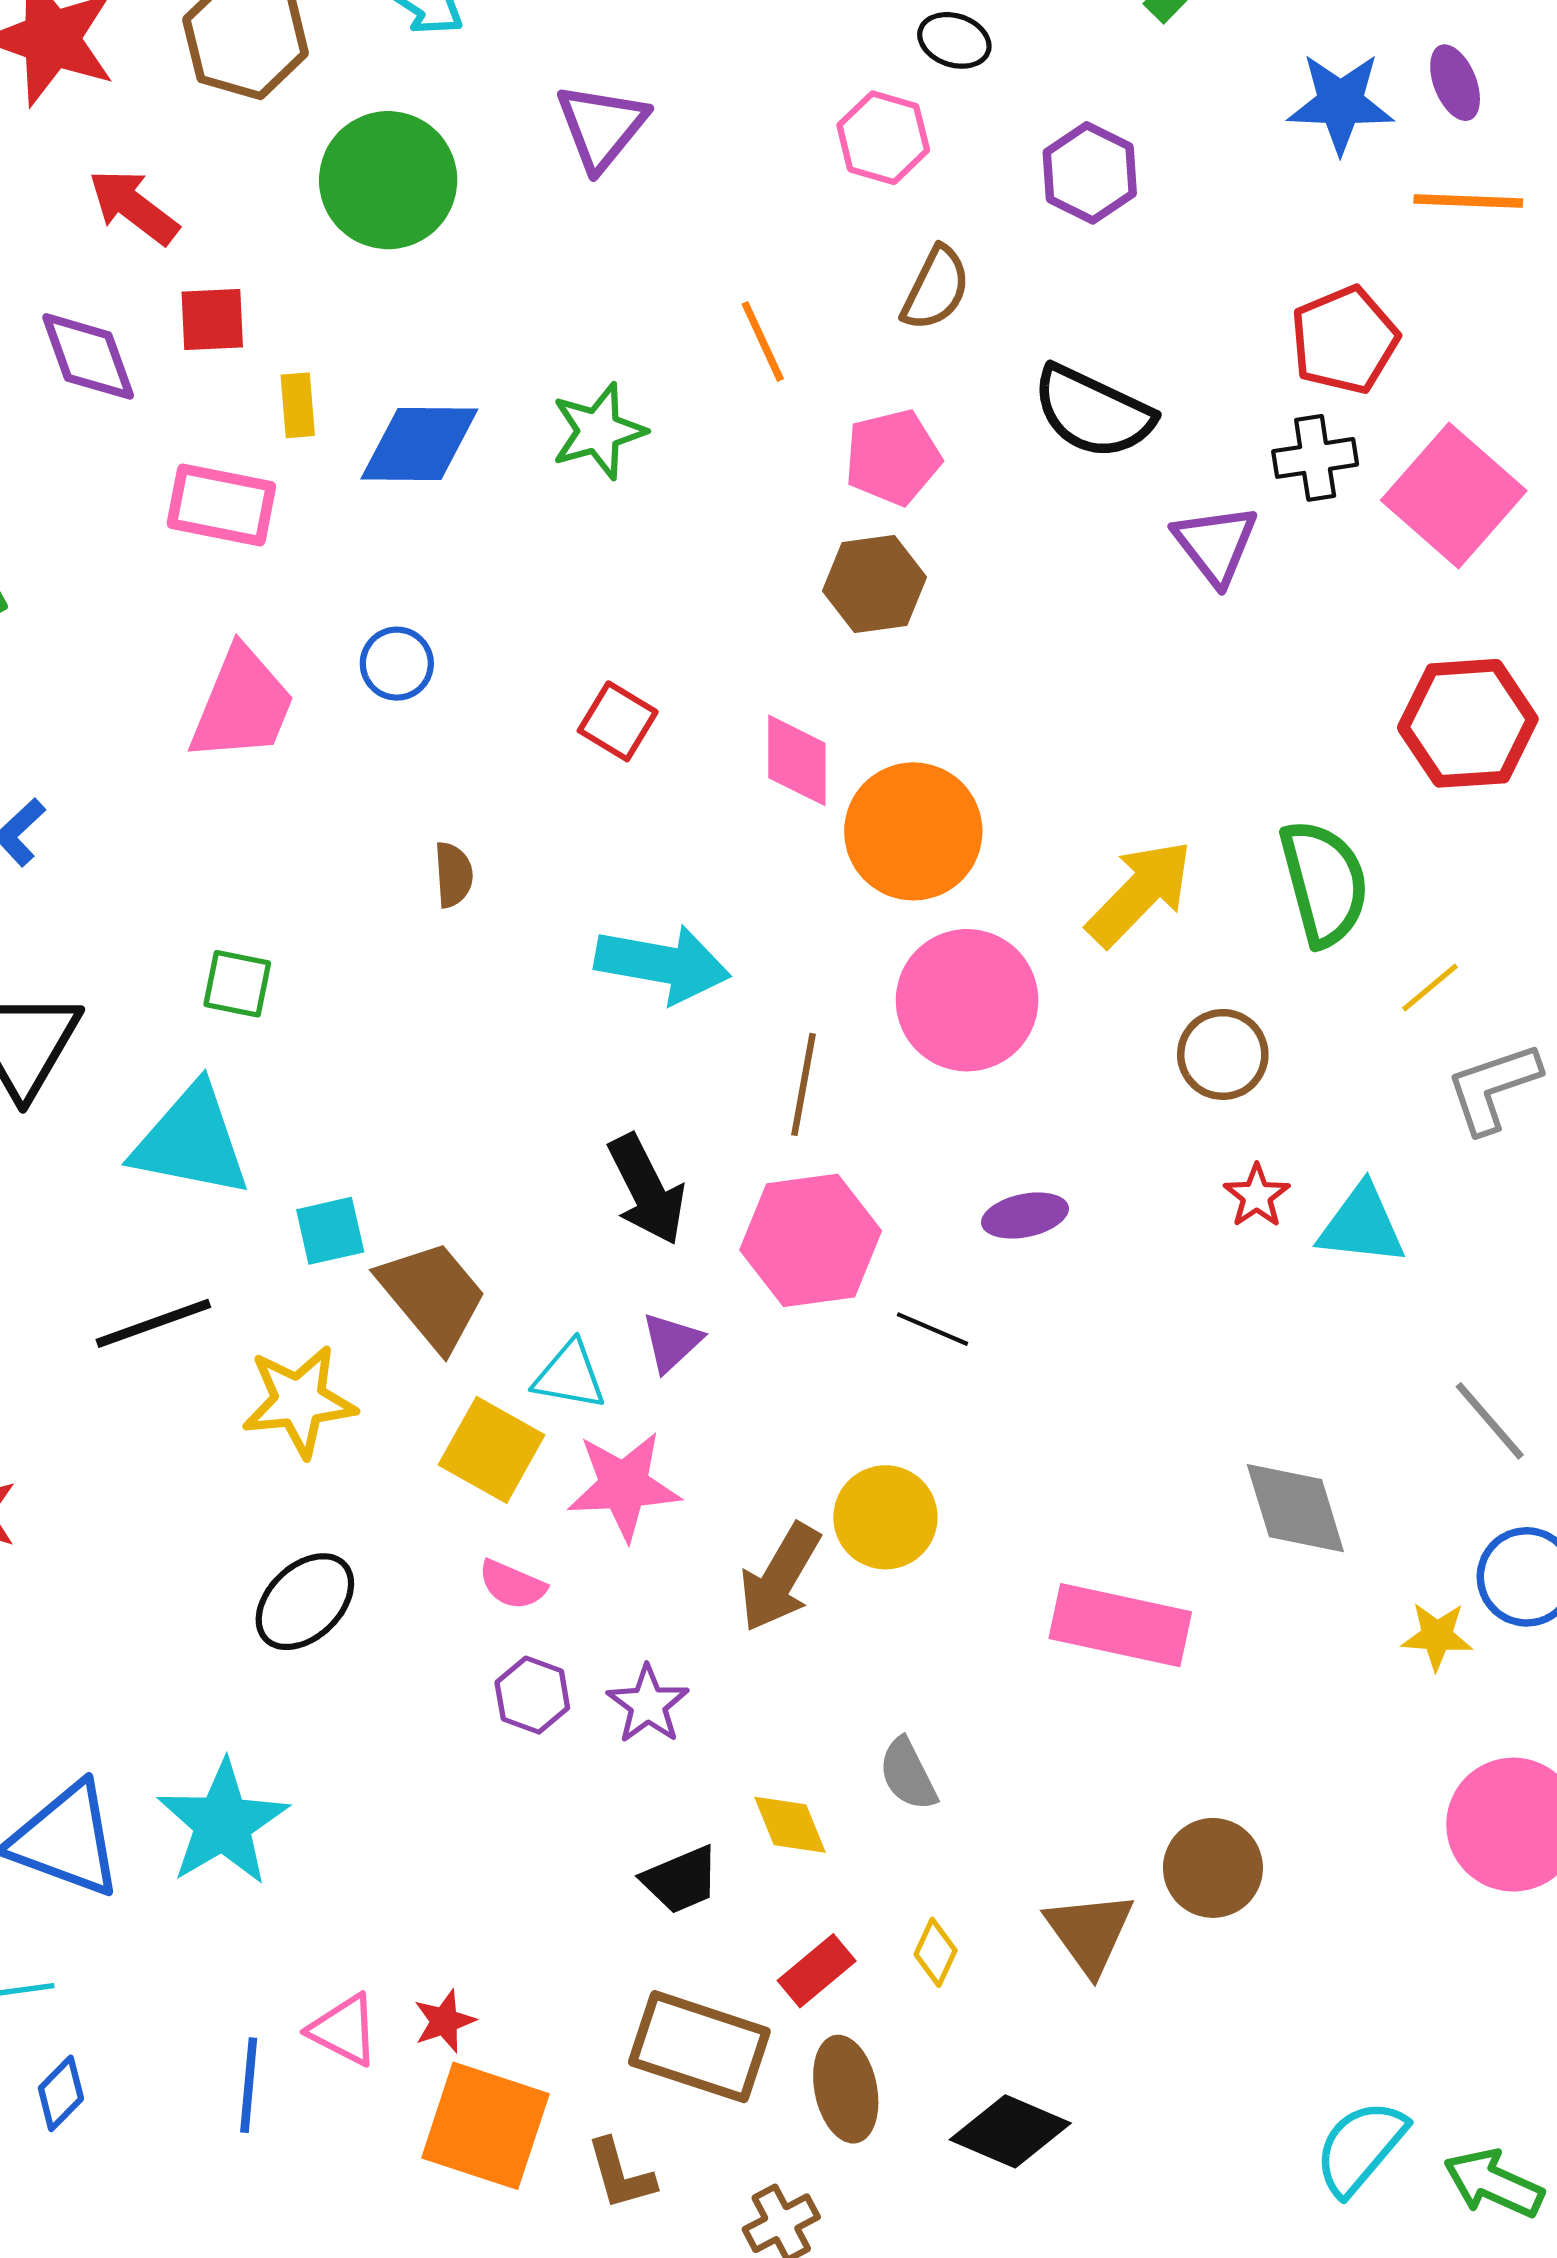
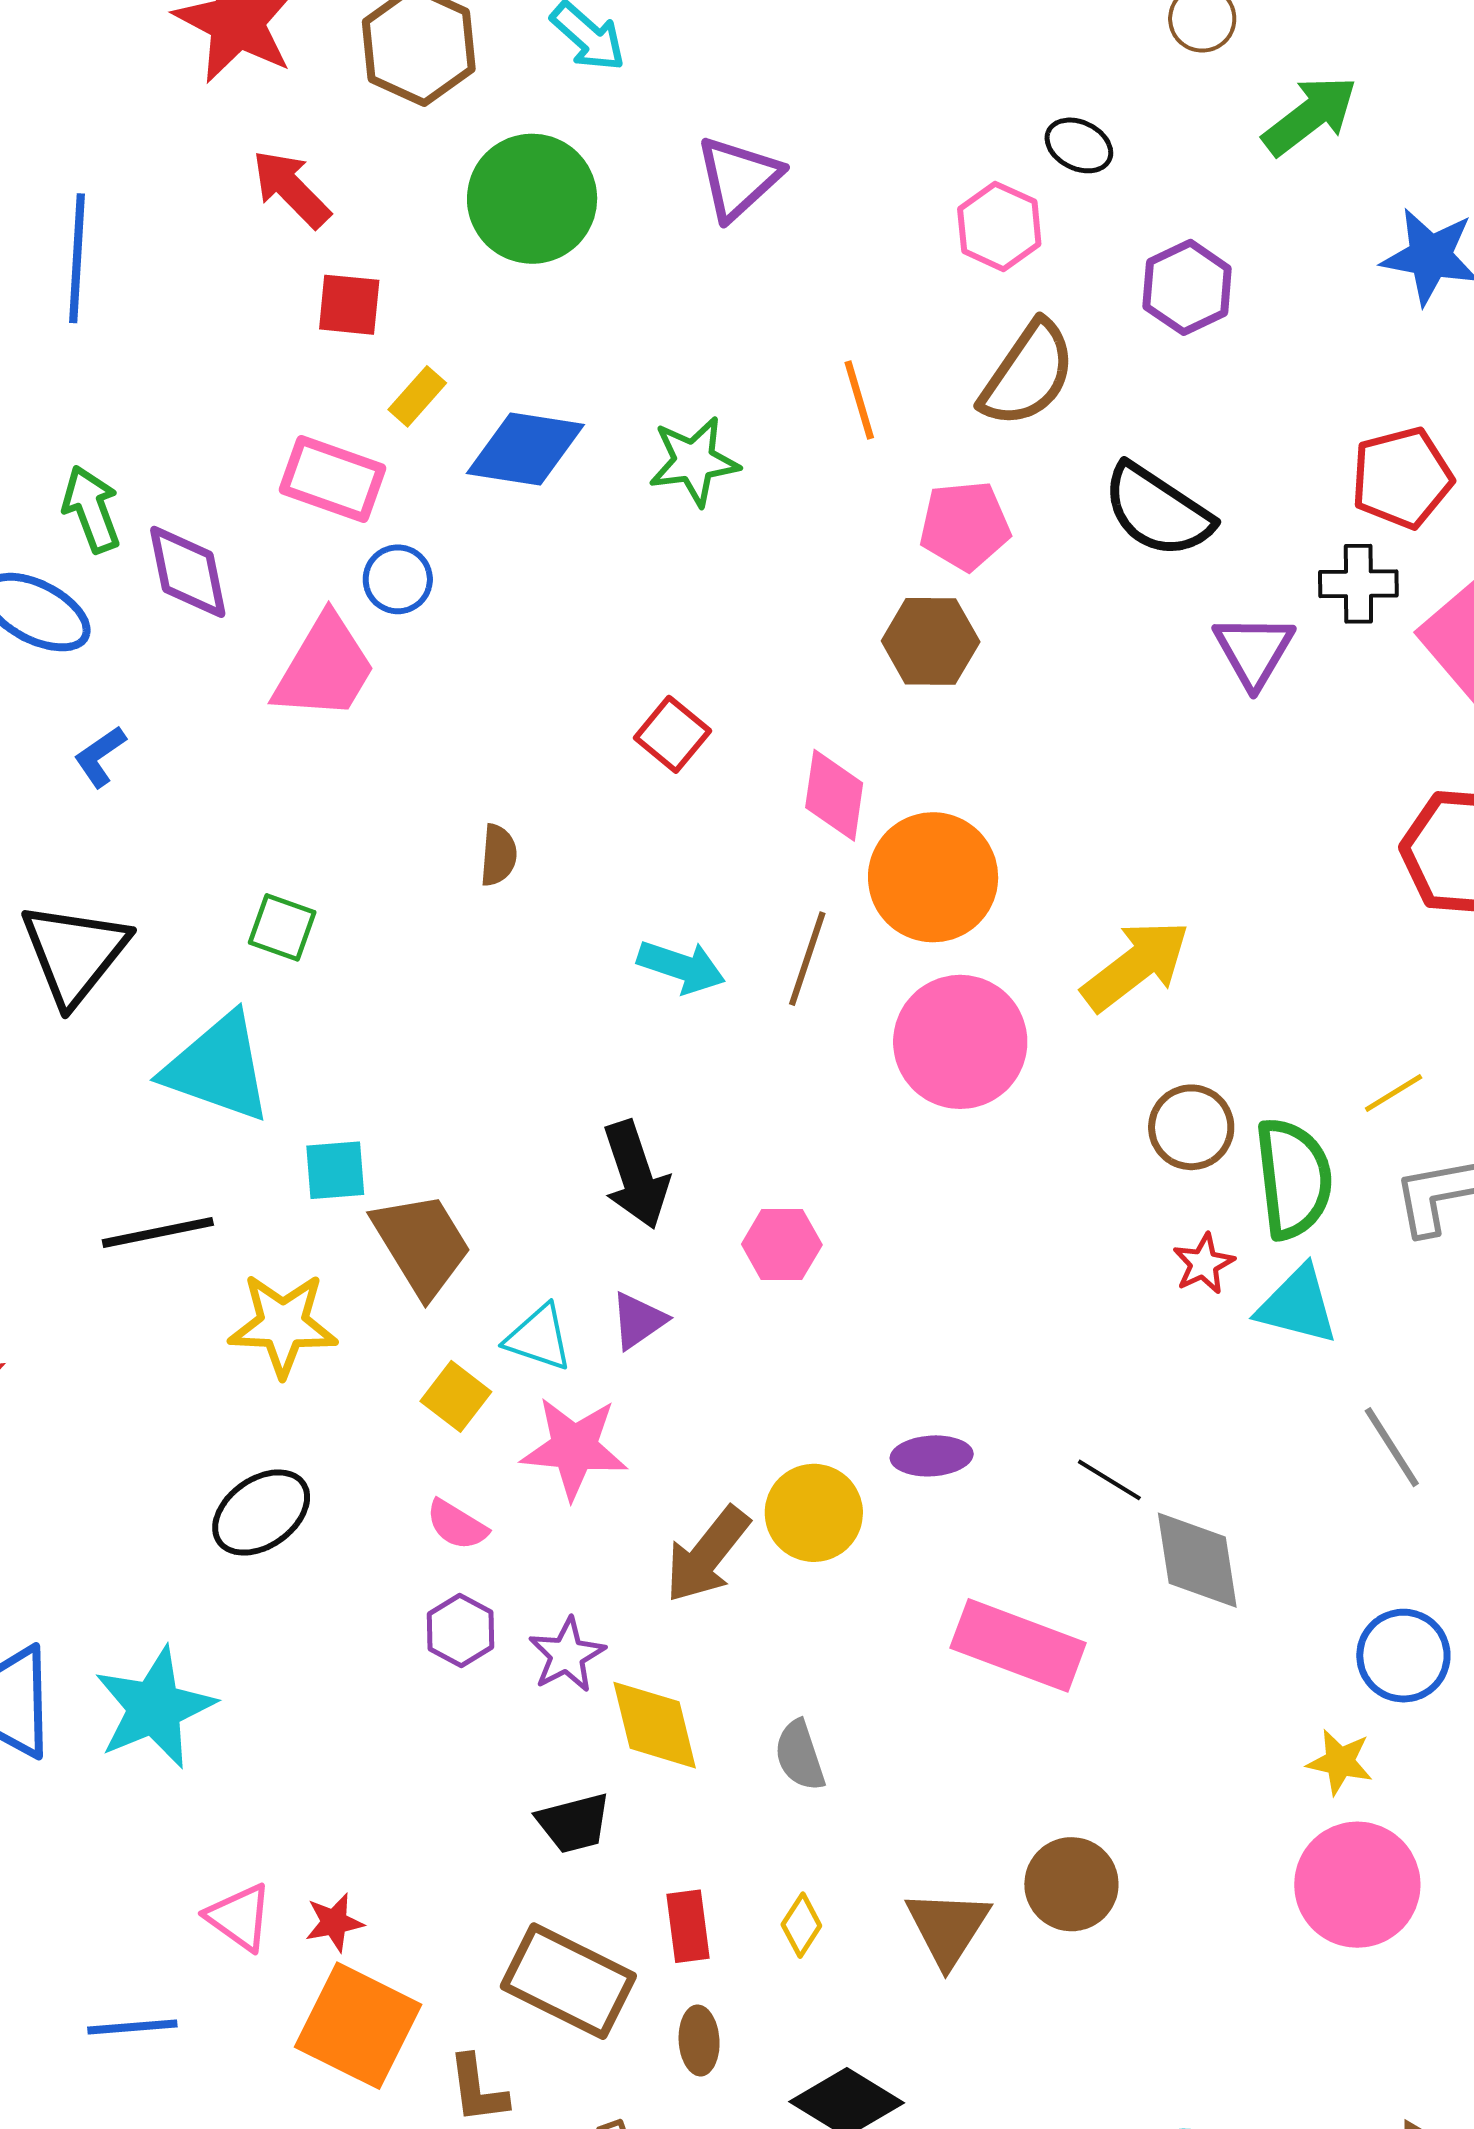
brown semicircle: (936, 288) -> (1028, 374), size x1.4
purple diamond: (88, 356) -> (188, 572), moved
yellow rectangle: (298, 405) -> (417, 396), turned 38
blue circle: (397, 664) -> (398, 579), moved
green semicircle: (1324, 883) -> (1294, 1178), moved
cyan arrow: (663, 964) -> (681, 967), size x0.7
brown line: (803, 1084) -> (807, 959), moved
purple ellipse: (1025, 1216) -> (932, 1456), moved
pink hexagon: (811, 1240) -> (782, 1245), size x0.6
black line: (933, 1329) -> (1109, 1480), moved
gray line: (1490, 1421) -> (1392, 1447), moved
yellow square: (492, 1450) -> (456, 1396), size x0.7
yellow star: (1437, 1636) -> (1340, 1762), moved
yellow diamond: (790, 1825) -> (655, 1725), moved, size x1.4
red rectangle: (817, 1971) -> (688, 1926), turned -66
blue line: (249, 2085) -> (132, 2027), moved, turned 72
brown ellipse: (846, 2089) -> (699, 2040), size x0.7

